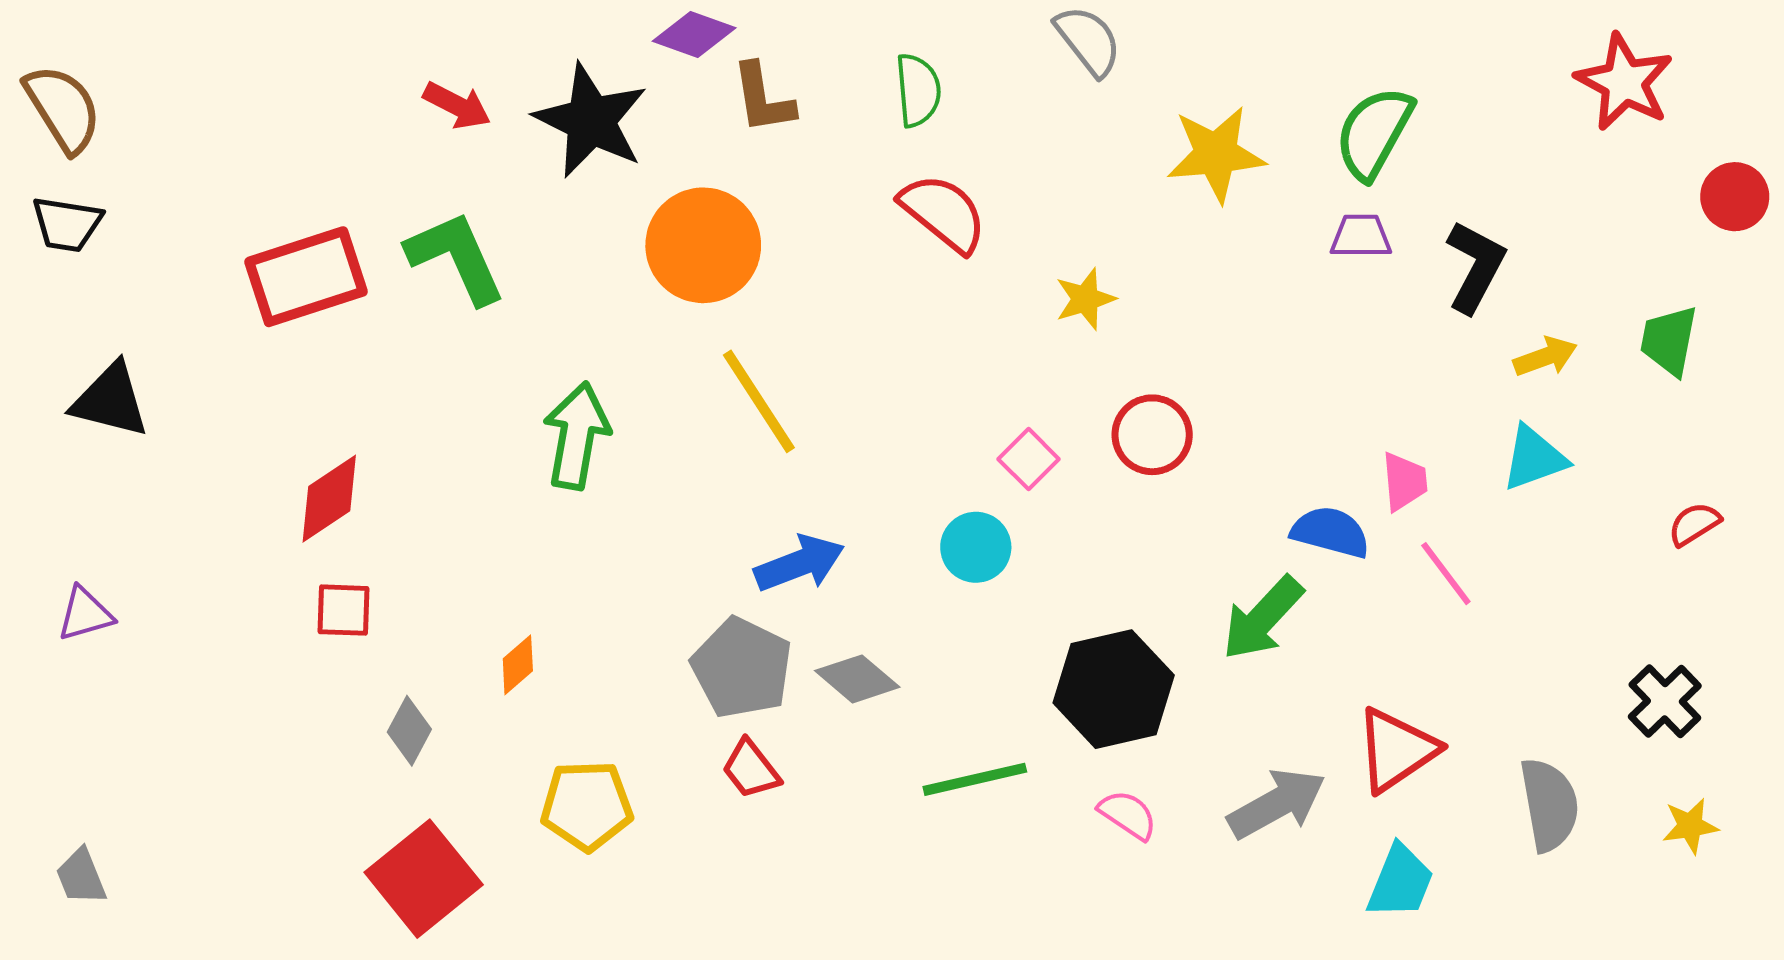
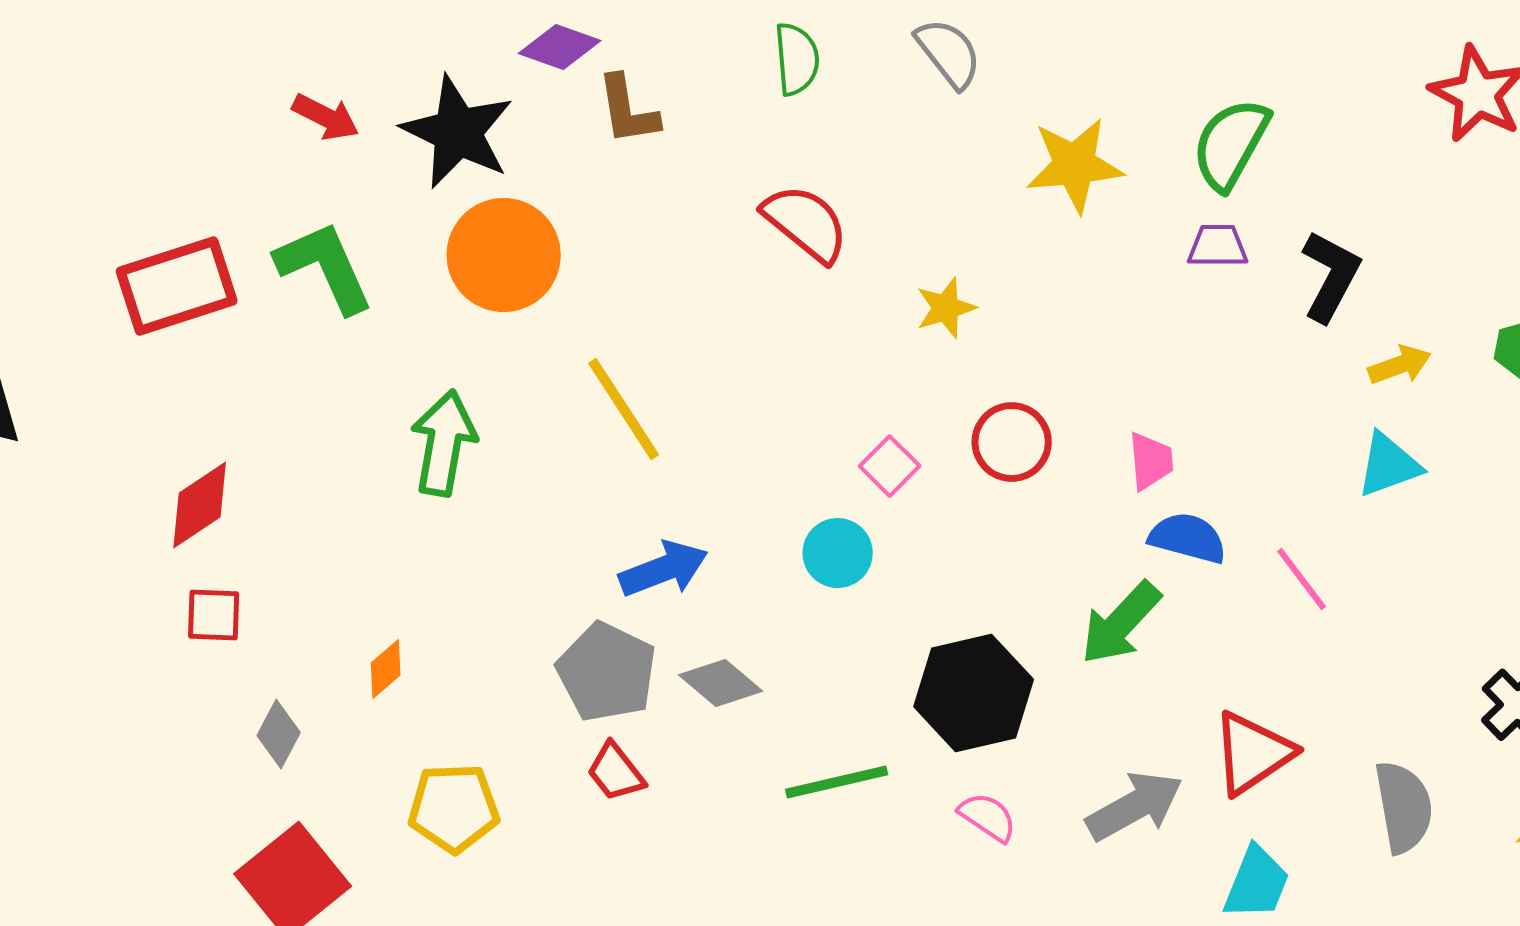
green semicircle: (918, 90) -> (797, 59), moved
orange circle: (703, 245) -> (504, 255), moved
pink trapezoid: (1404, 481) -> (1151, 461), moved

